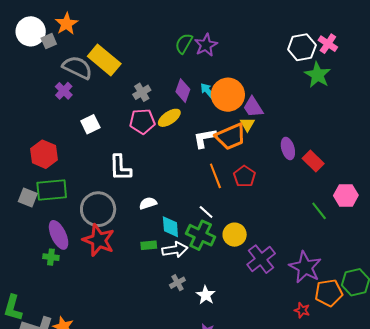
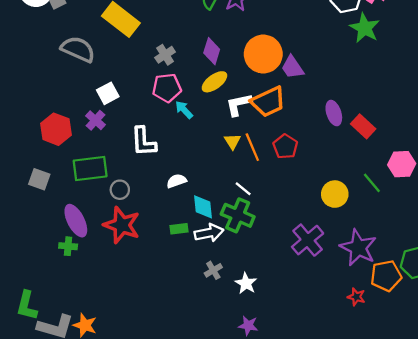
gray semicircle: (77, 68) -> (78, 49), moved
purple cross: (64, 91) -> (96, 120), moved
cyan arrow: (208, 91) -> (184, 110), moved
yellow ellipse: (169, 118) -> (214, 82), moved
yellow triangle: (247, 124) -> (233, 141), moved
green rectangle: (52, 190) -> (90, 168), moved
gray circle: (98, 209) -> (120, 190), size x0.5
yellow circle: (235, 235) -> (335, 194), moved

